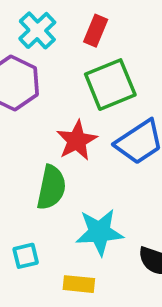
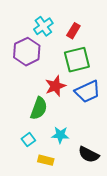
cyan star: (99, 232) -> (60, 135), size x0.7
cyan square: (26, 256) -> (28, 140), moved, turned -32

